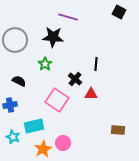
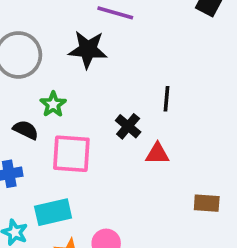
green star: (45, 64) -> (53, 104), moved
pink square: (57, 100) -> (71, 154), moved, turned -30
brown rectangle: (118, 130) -> (207, 203), moved

